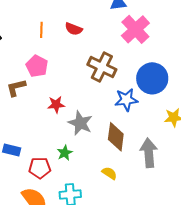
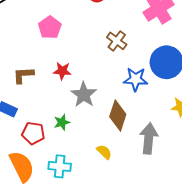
brown cross: (102, 67) -> (117, 41), size x0.7
brown L-shape: (16, 88) -> (23, 75), moved

